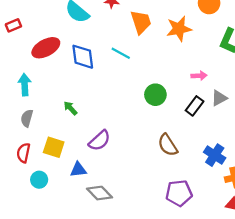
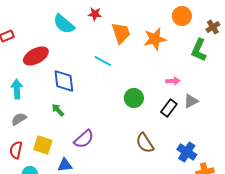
blue diamond: (83, 57) -> (64, 81), moved
gray semicircle: (27, 118) -> (19, 119), turned 42

